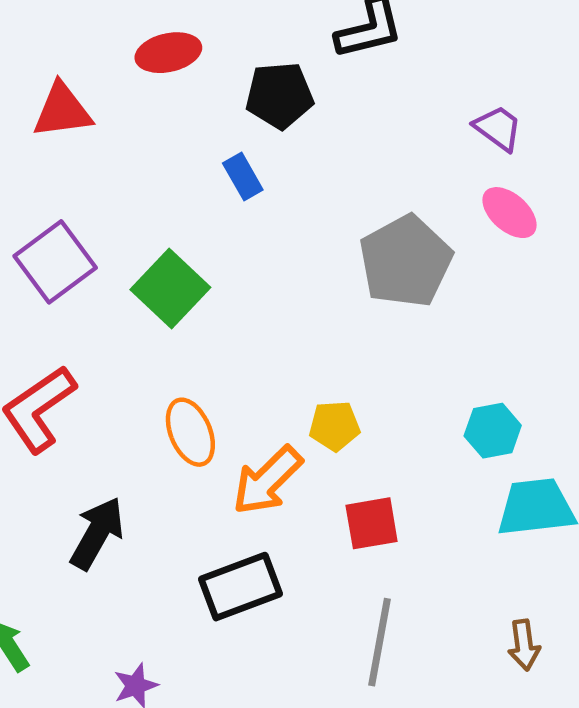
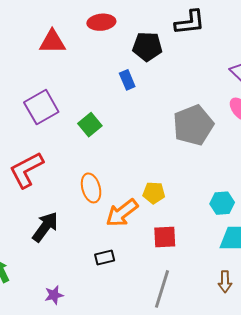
green square: (170, 288) -> (90, 125), size x0.7
black rectangle: (241, 587) -> (105, 258), size x0.6
brown arrow: (524, 645) -> (225, 282), moved

